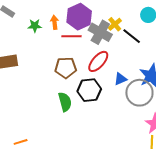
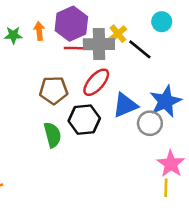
gray cross: (100, 32) -> (99, 44), turned -30
red line: (71, 36) -> (77, 48), moved
blue triangle: (121, 79) -> (125, 105), size x1.5
gray circle: (139, 93) -> (150, 123), size x0.7

